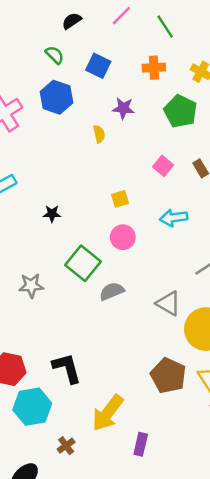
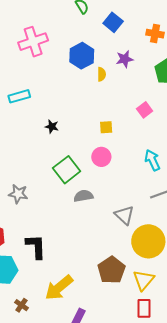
blue hexagon: (56, 97) -> (82, 56), moved
purple star: (123, 108) -> (125, 59), turned -30
cyan arrow: (174, 218) -> (152, 160), moved, turned 60
gray star: (31, 286) -> (18, 194), moved
brown cross: (66, 446) -> (21, 305), turned -32

